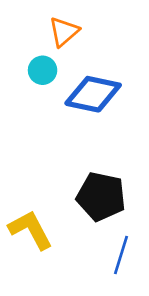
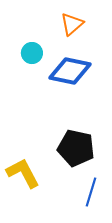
orange triangle: (64, 32) -> (72, 24), moved

